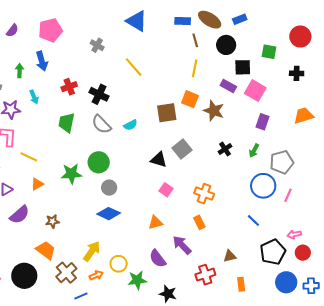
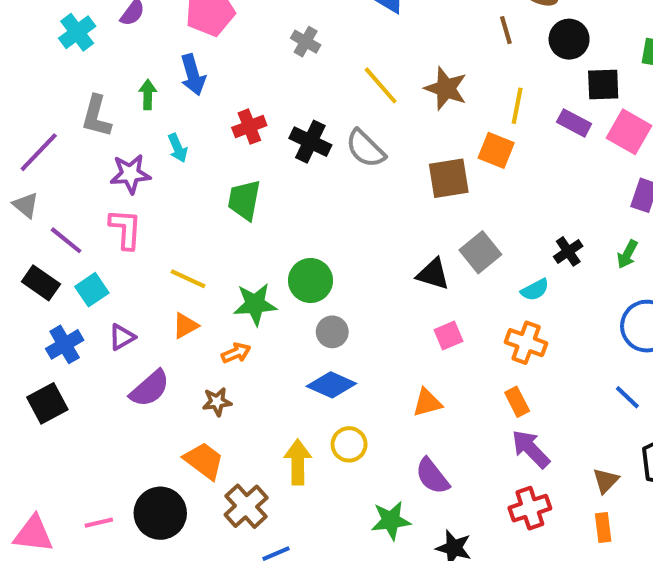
yellow line: (195, 68) -> (517, 106), moved
brown star: (214, 111) -> (446, 88), moved
gray semicircle: (101, 124) -> (365, 149), moved
cyan semicircle: (130, 125) -> (535, 290), moved
yellow line: (29, 157) -> (188, 279), moved
pink square: (166, 190) -> (449, 336), turned 32
purple arrow: (182, 245) -> (531, 449), moved
yellow arrow: (92, 251) -> (298, 462), turned -35
brown triangle: (230, 256) -> (606, 481), moved, turned -32
yellow circle: (119, 264) -> (349, 444), moved
orange arrow: (96, 275) -> (236, 353), moved

